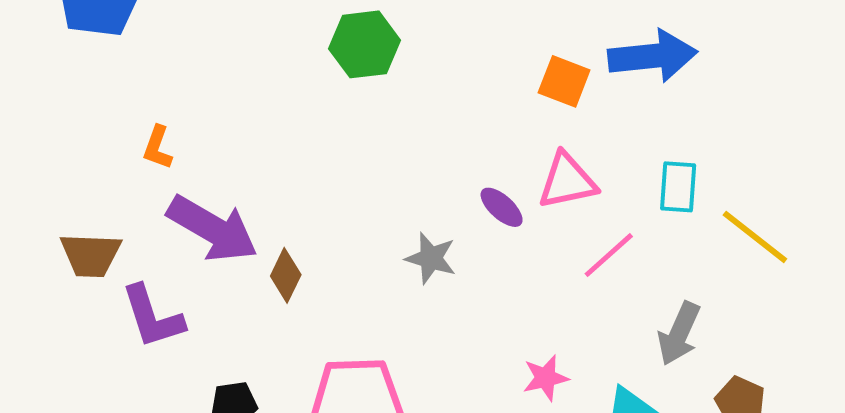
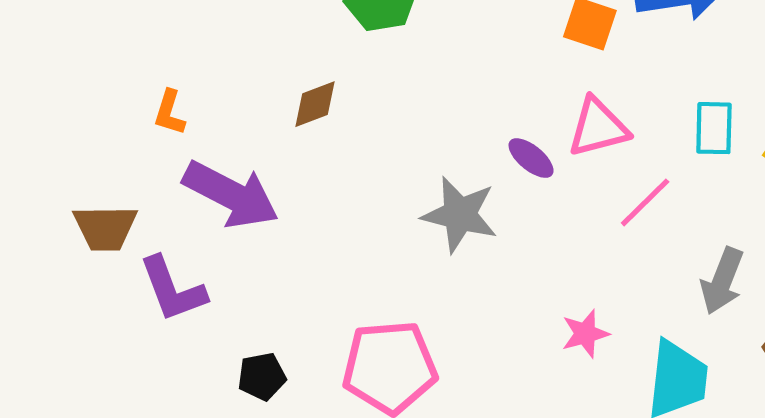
gray star: (431, 258) -> (460, 215), size x1.4
brown diamond: (286, 275) -> (315, 104), moved, turned 46

